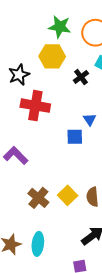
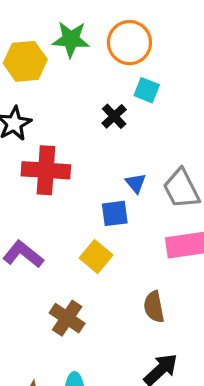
yellow hexagon: (52, 56) -> (25, 61), moved
yellow square: (68, 195) -> (96, 257), moved

